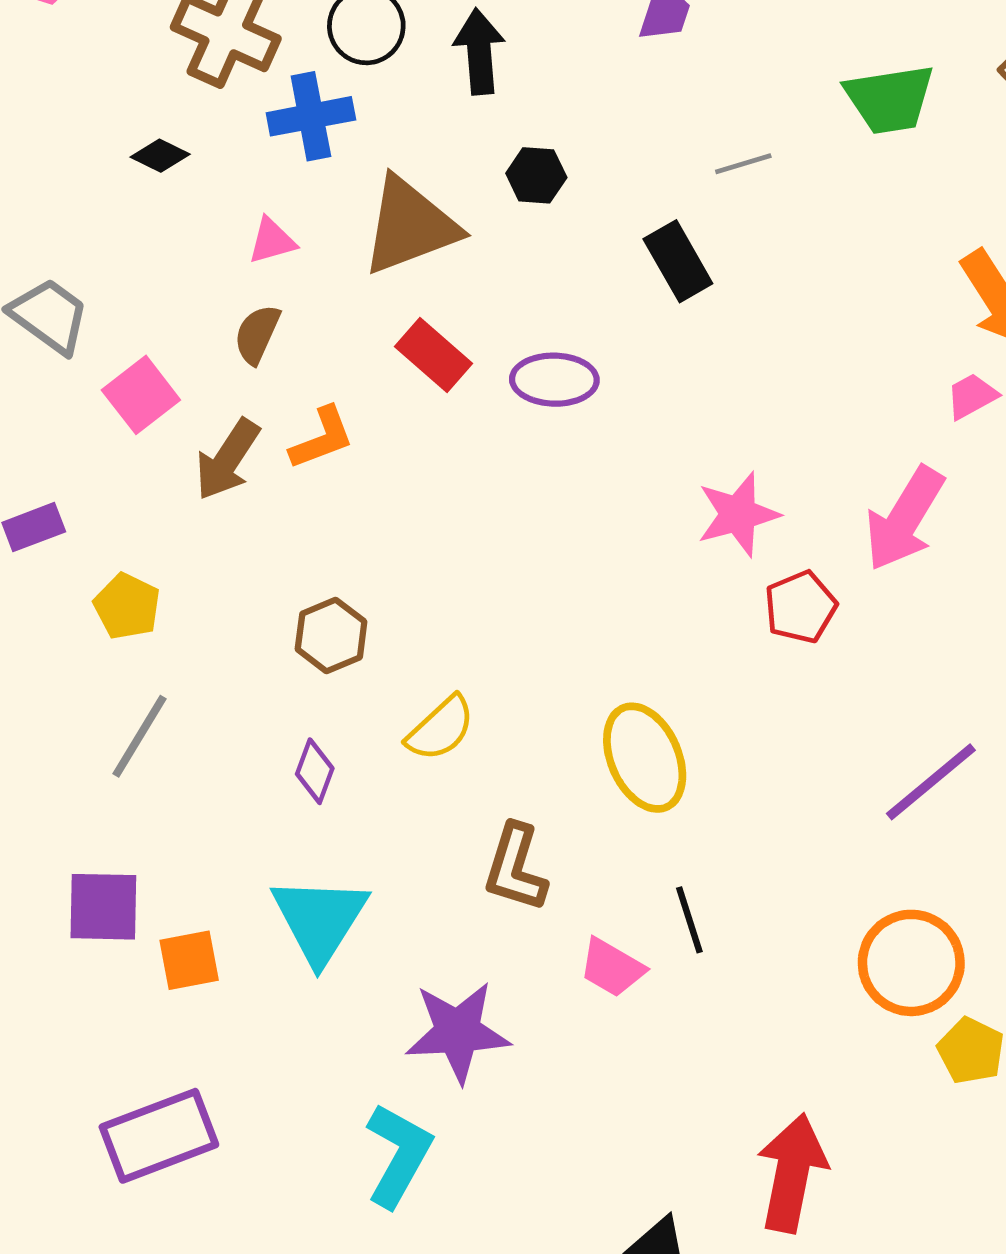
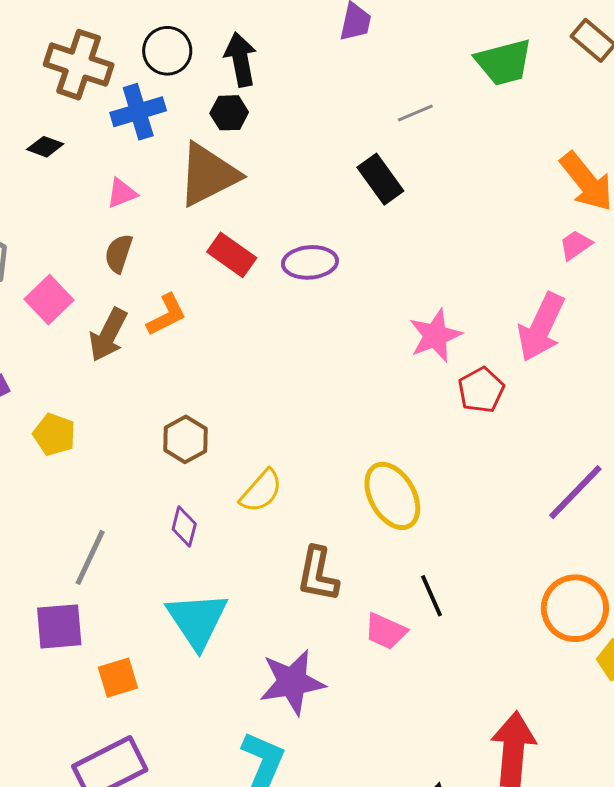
black hexagon: (536, 175) -> (229, 113), moved
gray line: (139, 736) -> (90, 557), moved
orange square: (189, 960) -> (118, 678), moved

